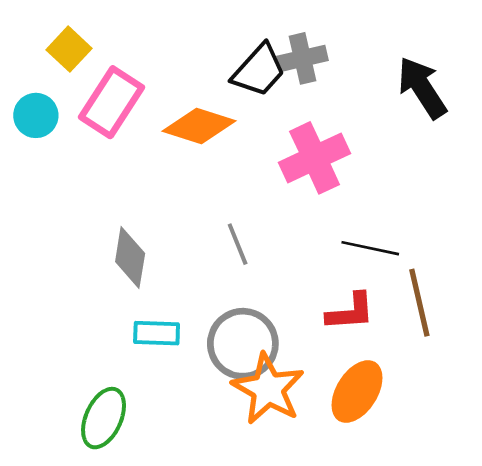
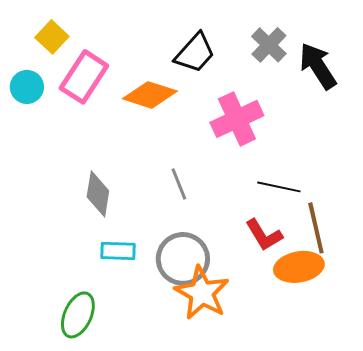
gray cross: (303, 58) -> (269, 45), moved, turned -33
red L-shape: (350, 312) -> (264, 235), turned 63
orange ellipse: (357, 391) -> (299, 267), moved, turned 48

